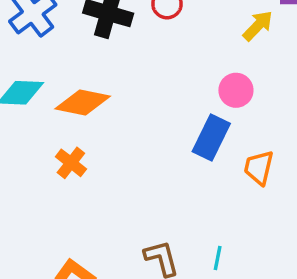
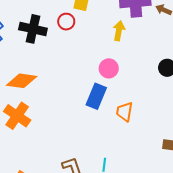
yellow arrow: (258, 26) -> (119, 31), turned -30
orange cross: (71, 163) -> (17, 116), size x1.5

